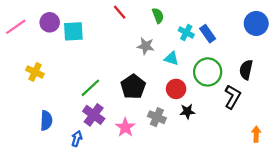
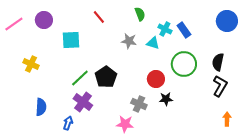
red line: (120, 12) -> (99, 17), moved
cyan square: (73, 31) -> (71, 40), moved
cyan triangle: (172, 58) -> (153, 43), moved
black pentagon: (133, 87) -> (106, 77), moved
black L-shape: (232, 97) -> (220, 86), moved
pink star: (125, 127) -> (125, 124), moved, turned -30

